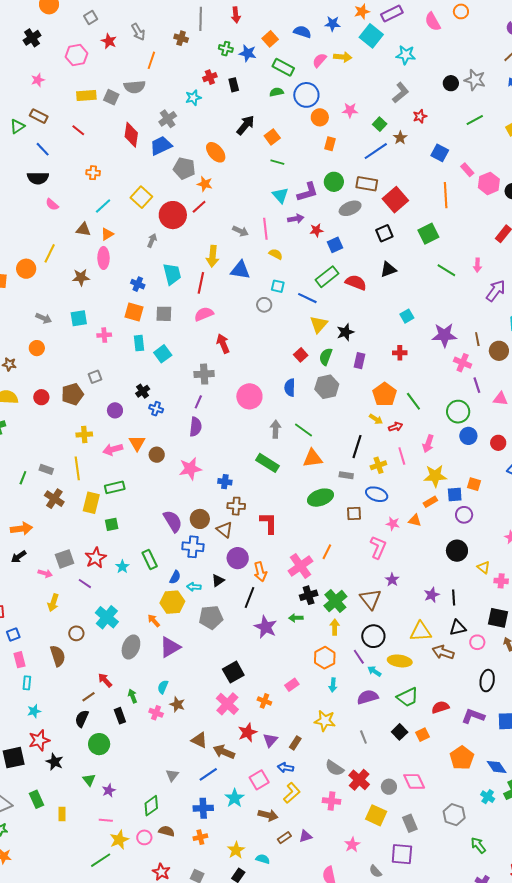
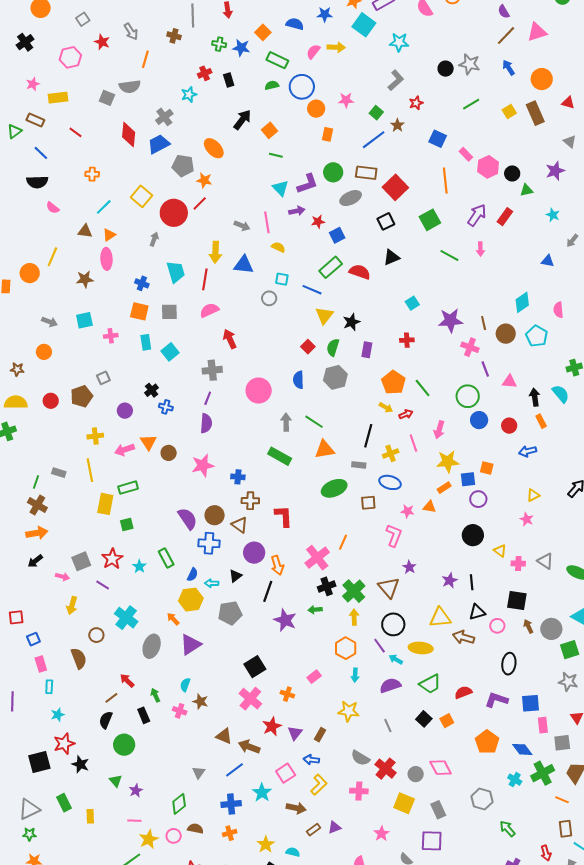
yellow rectangle: (86, 95) -> (58, 98), moved
purple arrow: (496, 291) -> (477, 215), moved
brown cross: (54, 499) -> (37, 505), moved

